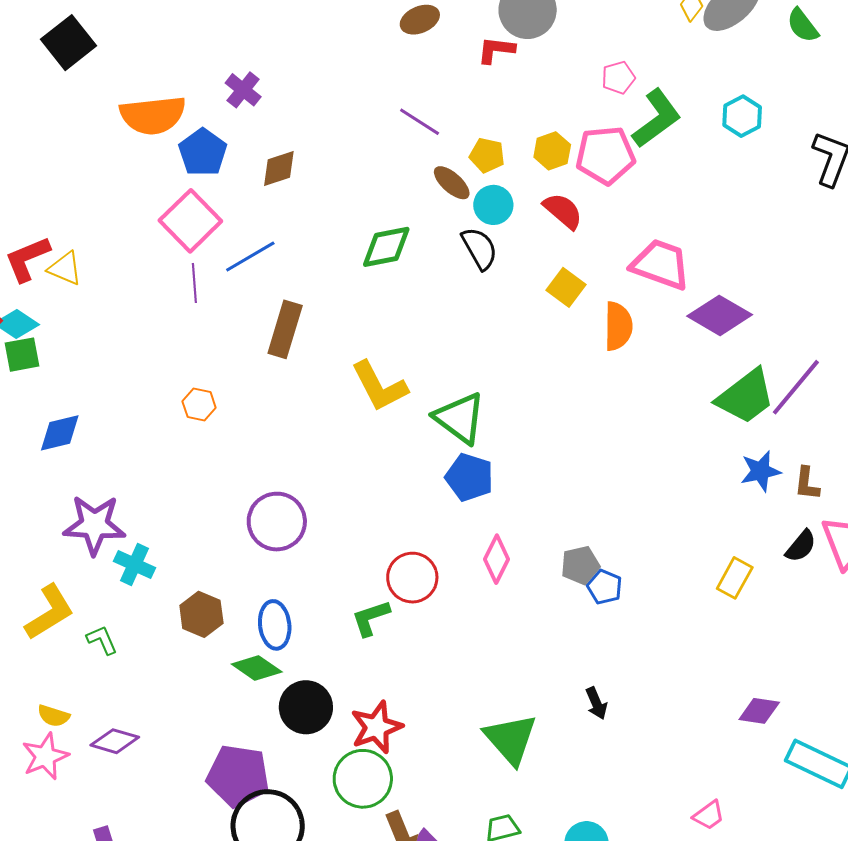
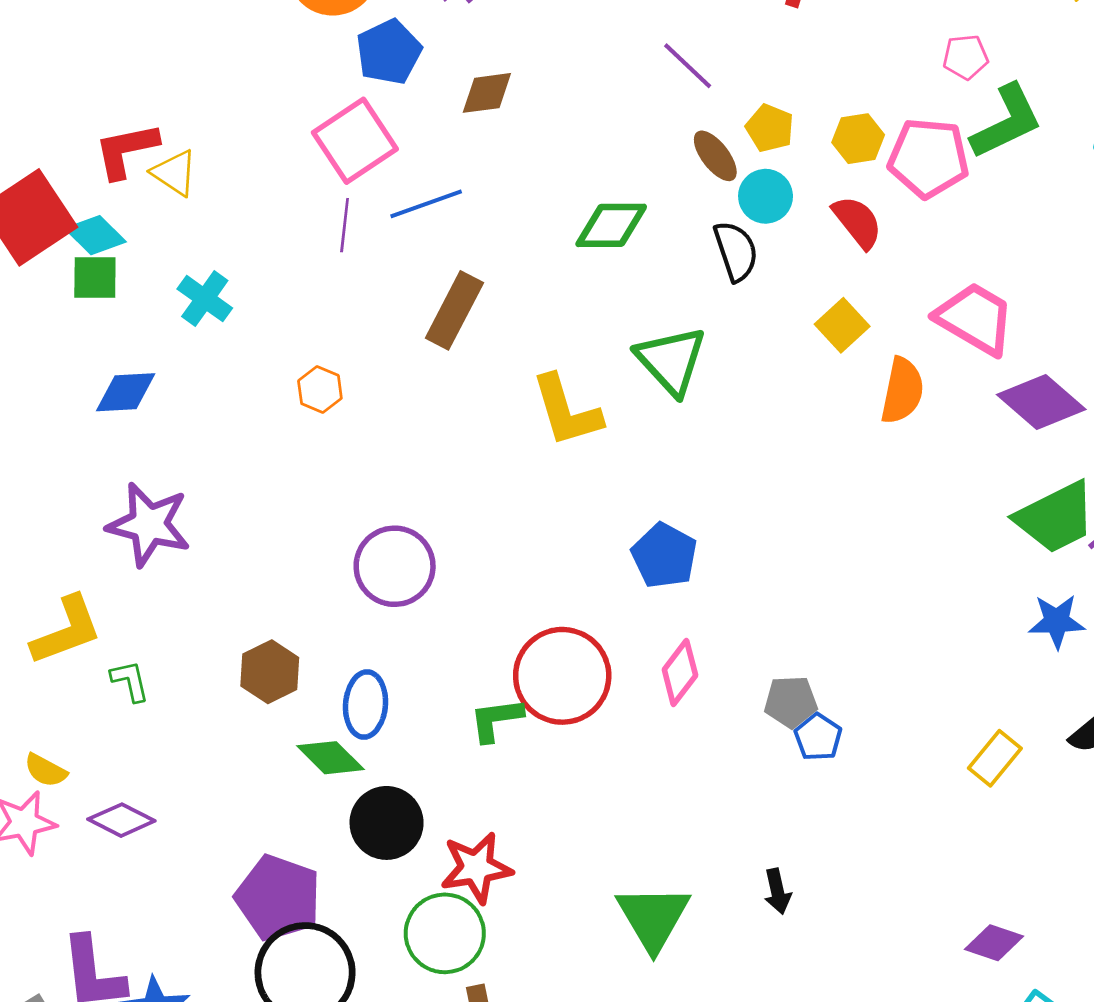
green triangle: (460, 418) -> (671, 360), moved
cyan cross: (134, 565) -> (205, 299), moved
red circle: (412, 578) -> (562, 676), size x1.4

